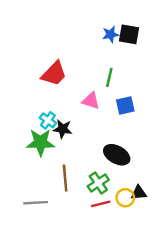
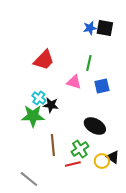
black triangle: (139, 193) -> (113, 157), turned 40
gray line: (36, 203) -> (29, 179), moved, turned 42
red line: (101, 204) -> (73, 164), moved

